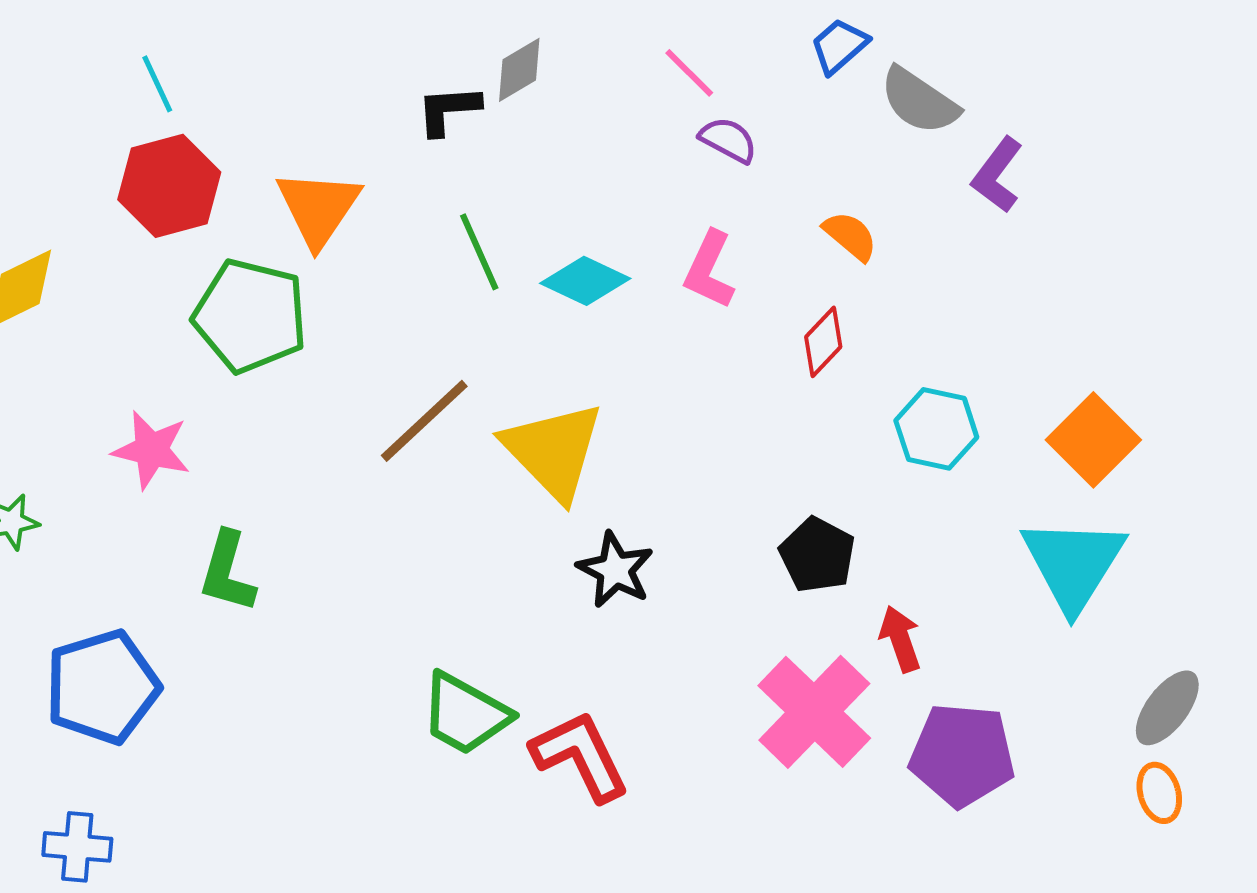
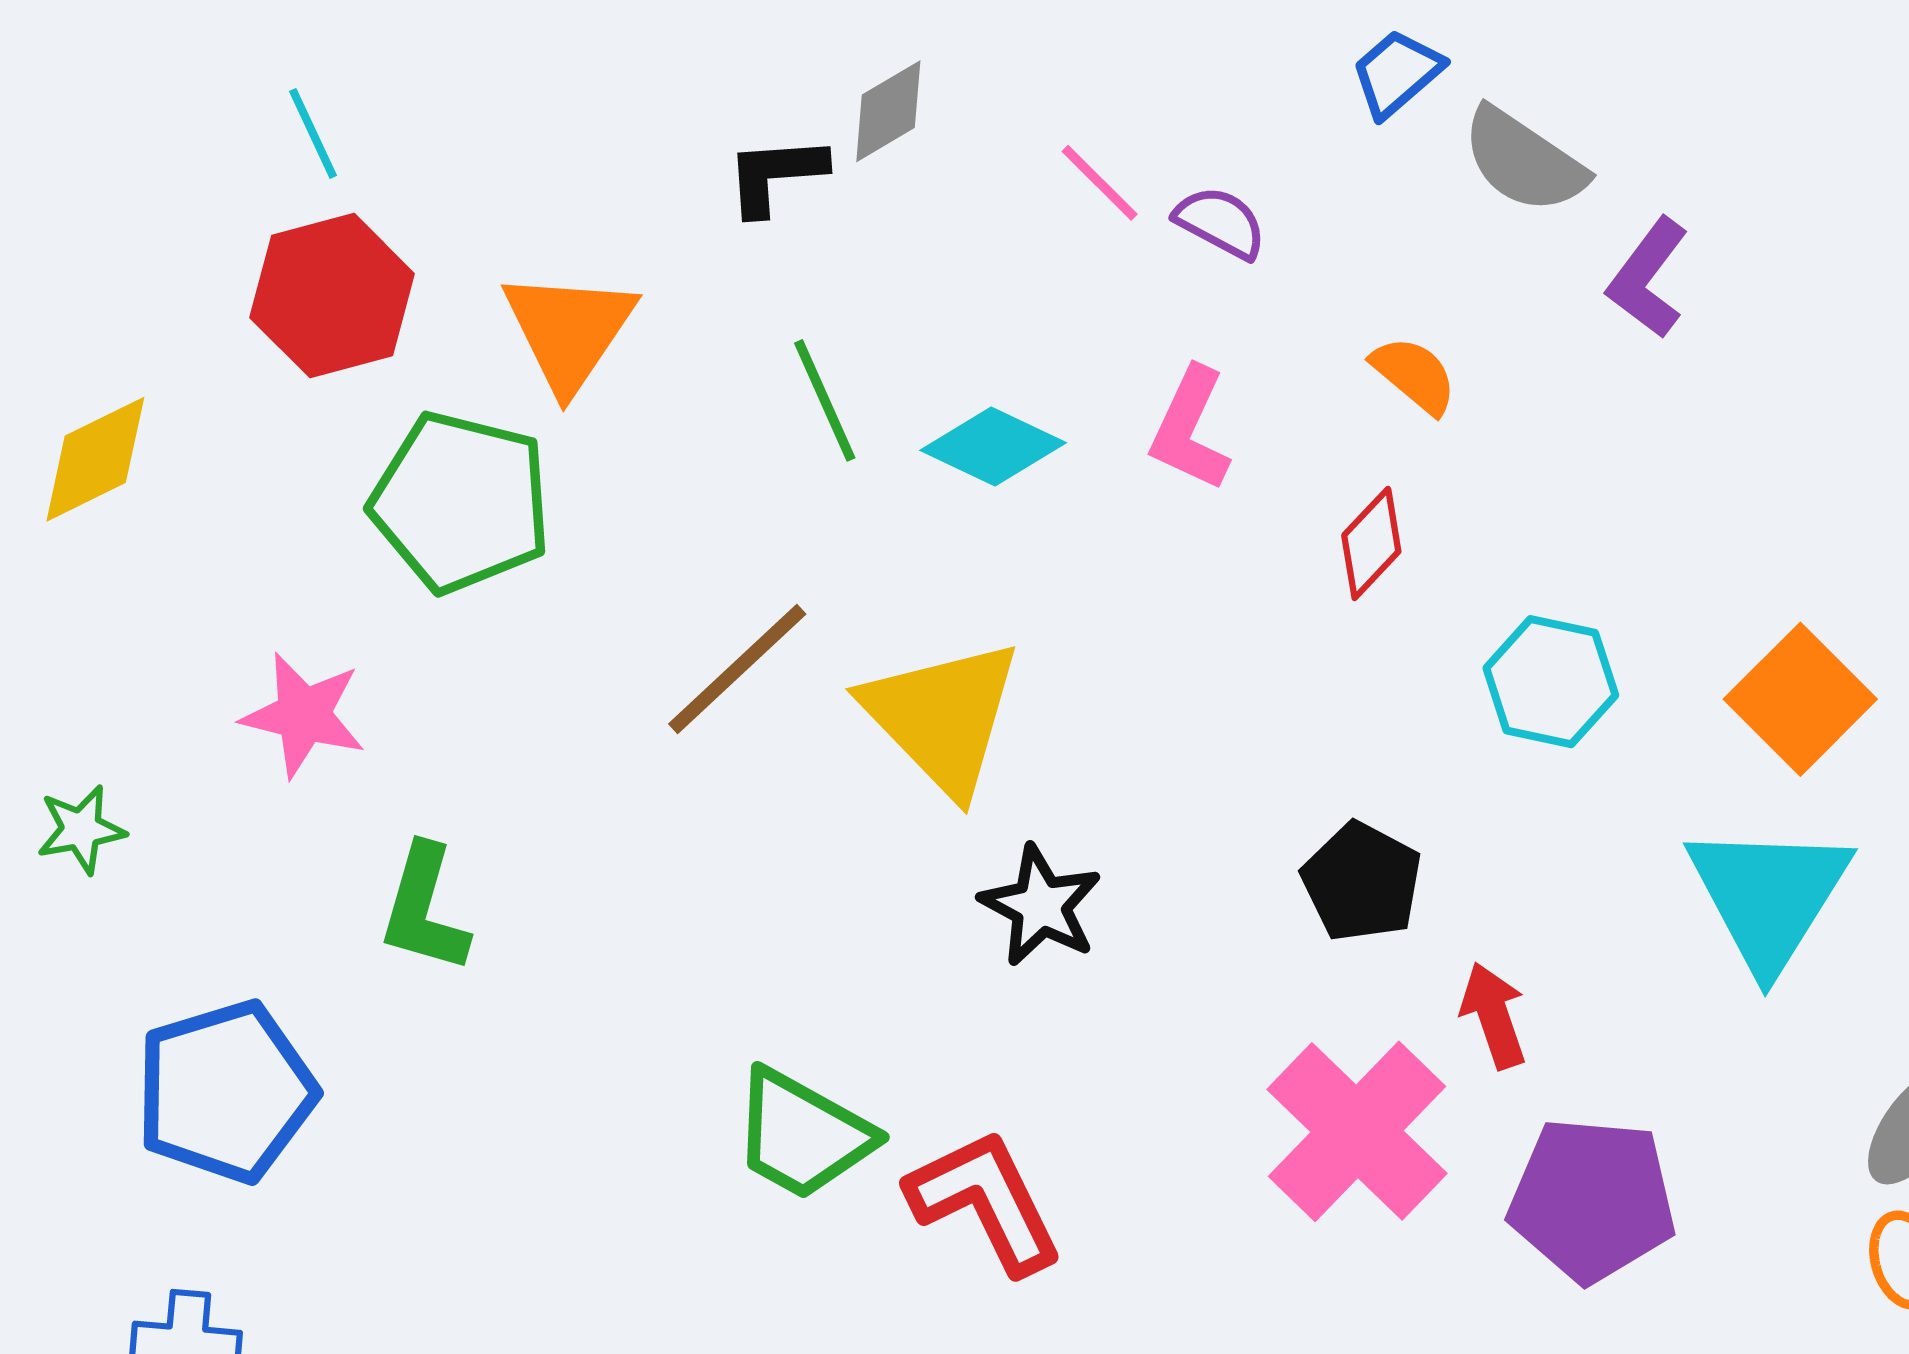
pink line: (689, 73) -> (1100, 183), moved

